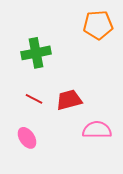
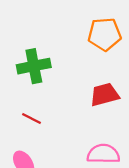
red trapezoid: (69, 100) -> (105, 95), moved

